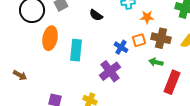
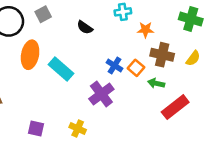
orange square: (139, 40) -> (136, 68), moved, turned -32
cyan rectangle: (76, 50) -> (61, 69), turned -55
red rectangle: (172, 82) -> (175, 107), turned 30

